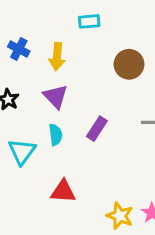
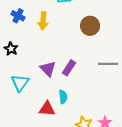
purple triangle: (56, 96) -> (48, 69), moved
cyan semicircle: (56, 135) -> (63, 97), moved

